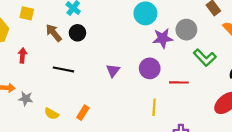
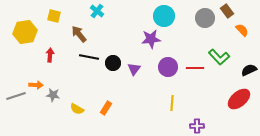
gray circle: (186, 30) -> (205, 18), moved
black circle: (77, 33) -> (113, 63), moved
purple star: (163, 38) -> (151, 39), moved
black line: (63, 69) -> (89, 57), moved
red line: (179, 82) -> (195, 68), moved

